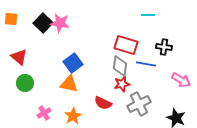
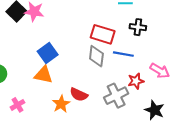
black cross: (164, 47) -> (138, 27), moved
red star: (122, 84) -> (136, 81), moved
orange star: (73, 116) -> (61, 104), moved

